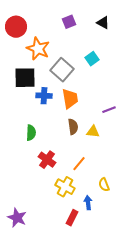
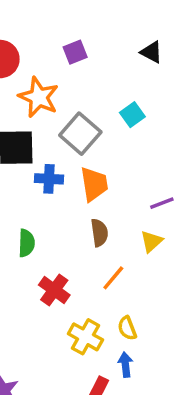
purple square: (69, 22) -> (75, 52), moved
yellow triangle: (93, 132) -> (151, 241), moved, turned -48
orange line: (79, 164) -> (113, 278), moved
yellow semicircle: (104, 185) -> (127, 328), moved

